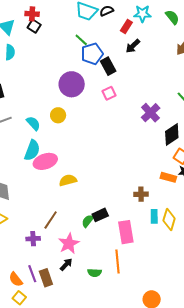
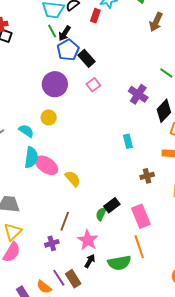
green line: (81, 40) -> (52, 31), moved, turned 32
black arrow: (133, 46) -> (65, 33), moved
pink ellipse: (45, 161) -> (46, 165), turned 65
yellow semicircle: (68, 180) -> (73, 179), turned 78
cyan rectangle: (154, 216) -> (128, 141), moved
green semicircle: (95, 273) -> (119, 263), size x1.6

